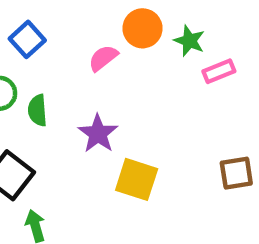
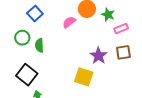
purple star: (98, 134) -> (98, 56), moved
brown square: (236, 173) -> (123, 52), moved

